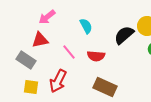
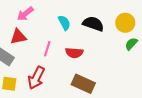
black semicircle: (124, 35) -> (93, 24), moved, turned 60
pink line: (69, 52) -> (47, 49), turned 56

